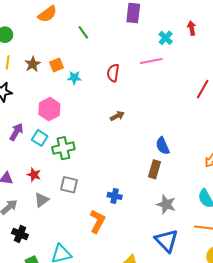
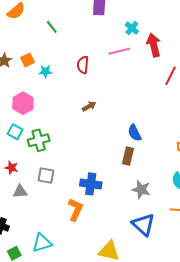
red arrow: (192, 28) -> (154, 45), moved, size x1.6
blue cross: (115, 196) -> (91, 184), size x1.5
gray triangle: (42, 200) -> (20, 192), turned 35

